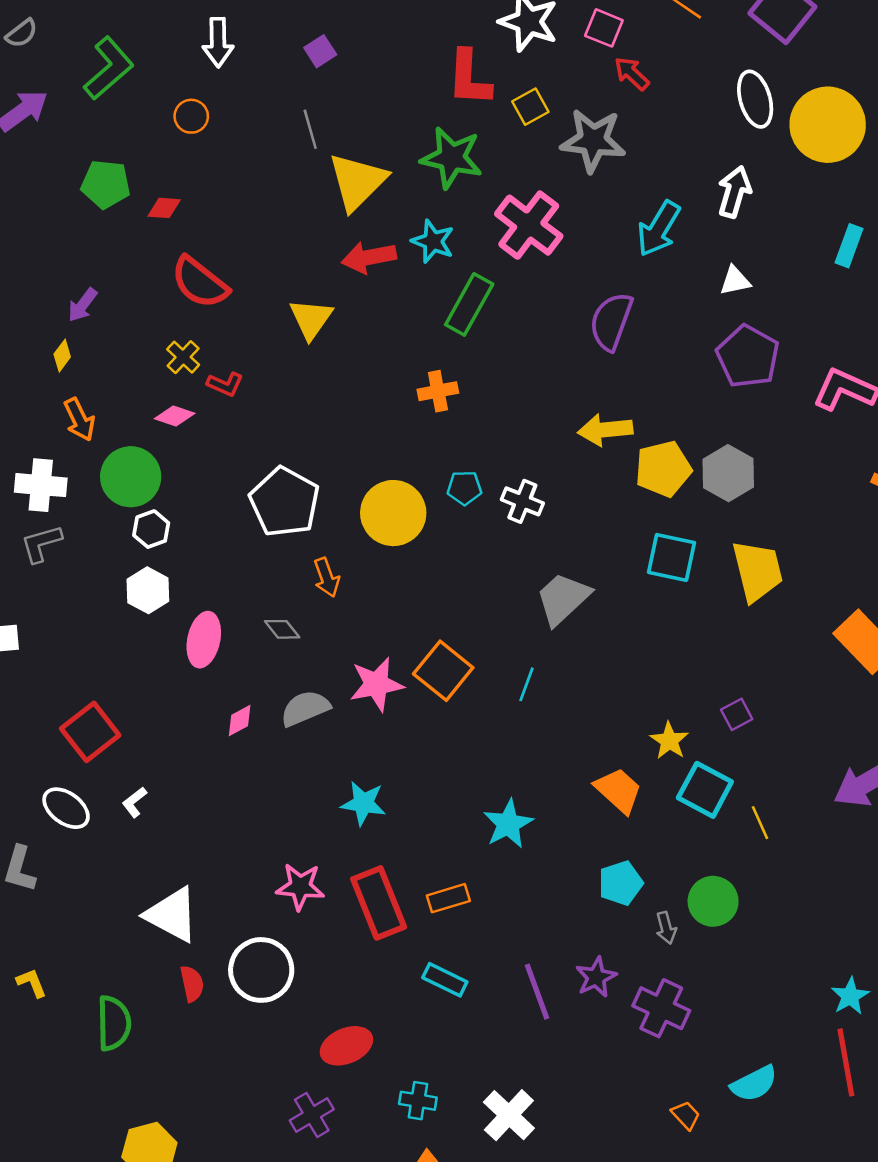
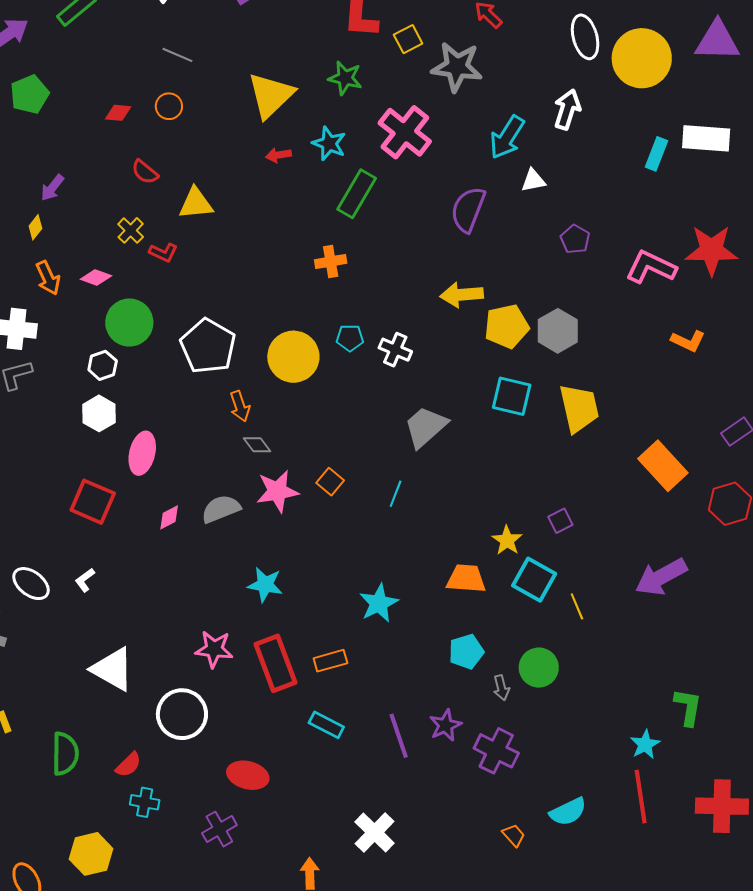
orange circle: (191, 116) -> (169, 106), moved
gray line: (310, 129) -> (177, 55), moved, turned -52
green star: (452, 158) -> (345, 78), size x0.7
green pentagon: (106, 184) -> (30, 94), moved, turned -30
red arrow: (369, 257) -> (278, 155), size x0.6
white triangle: (735, 281) -> (533, 180), moved
red semicircle: (200, 282) -> (145, 172), size x0.6
yellow triangle: (311, 319) -> (196, 203), moved, turned 48
purple pentagon: (748, 356) -> (575, 239), size x0.6
pink diamond: (175, 416) -> (96, 277), moved
green circle: (131, 477) -> (129, 323), moved
gray diamond: (282, 629) -> (257, 445), moved
orange square: (443, 671) -> (330, 482), size x0.6
red square: (90, 732) -> (93, 502), moved, turned -30
orange trapezoid: (618, 790) -> (466, 579), turned -39
red semicircle: (192, 984) -> (128, 765), moved, turned 56
red ellipse: (346, 1046) -> (248, 775), turned 36
cyan cross: (418, 1101) -> (145, 802), moved

